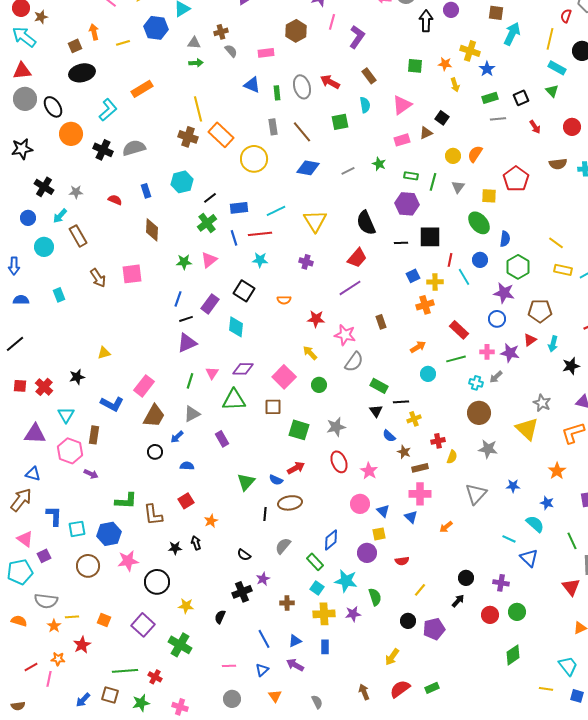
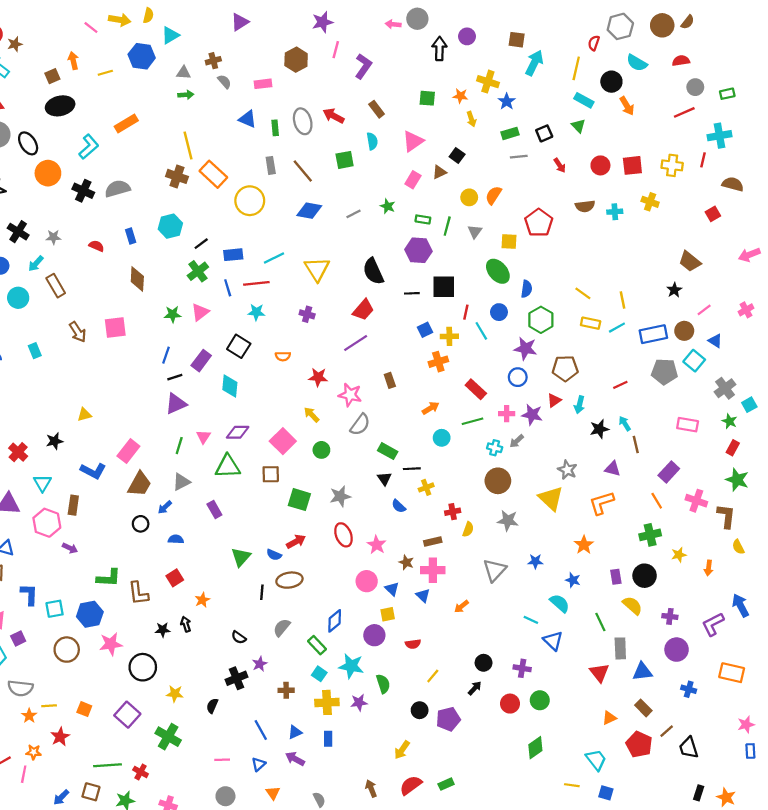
pink rectangle: (402, 140) -> (413, 180), turned -42
brown star: (404, 452) -> (406, 562), moved

